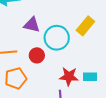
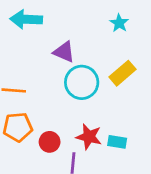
purple triangle: (32, 25) -> (64, 52), moved
red circle: (37, 55) -> (50, 142), moved

